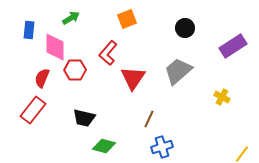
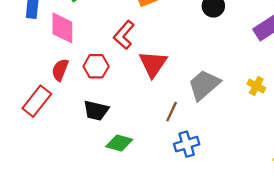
red hexagon: (75, 70) -> (96, 66), moved
gray trapezoid: (178, 71) -> (204, 85), moved
red semicircle: (42, 78) -> (60, 70), moved

